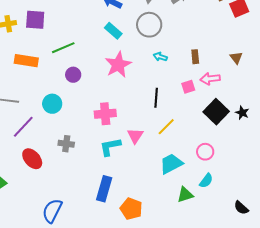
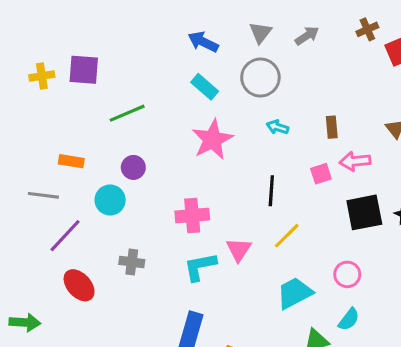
orange rectangle: (26, 61) -> (71, 161), moved, size x0.7
purple circle: (73, 75) -> (133, 167), moved
black square: (216, 112) -> (364, 212), turned 35

